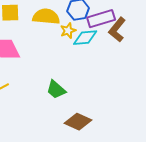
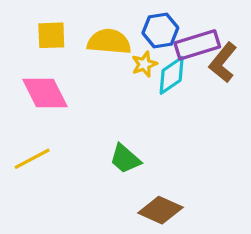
cyan diamond: (85, 38) -> (172, 75), turned -30

